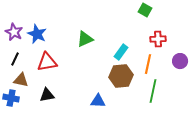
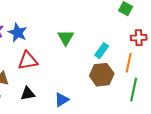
green triangle: (85, 39) -> (66, 38), turned -36
blue triangle: (98, 101) -> (62, 100), moved, turned -35

